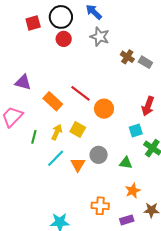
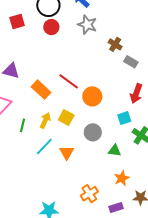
red square: (33, 23) -> (17, 21), moved
gray rectangle: (145, 62) -> (131, 62), moved
gray circle: (99, 155) -> (93, 132), moved
orange cross: (100, 206) -> (89, 194), turned -36

